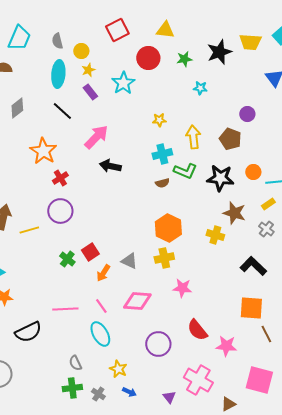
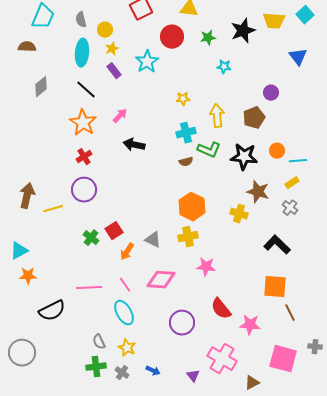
pink arrow: (96, 137) -> (120, 116), size x0.6
brown pentagon: (230, 139) -> (254, 118), turned 30
orange star: (43, 151) -> (83, 123), moved
yellow star: (118, 369) -> (127, 348), moved

